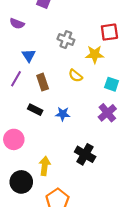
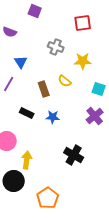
red square: (109, 32) -> (83, 23), moved
brown rectangle: (43, 82) -> (44, 89), moved
yellow arrow: (45, 166) -> (27, 160), moved

